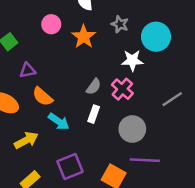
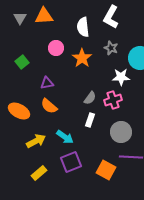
purple triangle: (28, 70) -> (47, 83), moved
pink cross: (122, 89) -> (113, 100), turned 30
cyan arrow: (59, 122) -> (65, 137), moved

